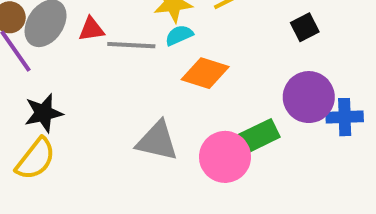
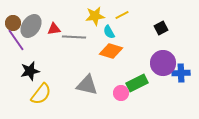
cyan semicircle: (179, 35) -> (109, 32), moved, turned -96
pink circle: (225, 157) -> (121, 93), size x0.6
yellow semicircle: (36, 159) -> (41, 94), moved

